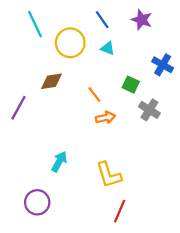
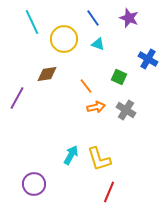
gray cross: (149, 110) -> (126, 110), moved
cyan arrow: (59, 162) -> (71, 155), moved

